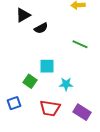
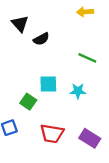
black triangle: (23, 15) -> (20, 24), turned -42
cyan star: (66, 84) -> (78, 91), moved

